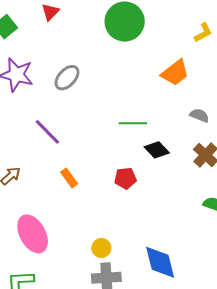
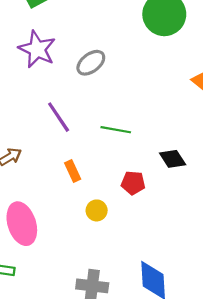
green line: (133, 123) -> (116, 130), moved
yellow circle: (101, 248) -> (97, 210), moved

